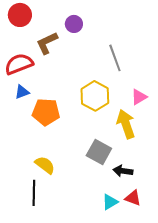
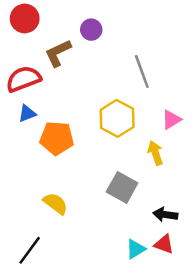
yellow arrow: (126, 124) -> (155, 153), size x0.7
black arrow: (123, 171) -> (165, 215), moved
black line: (34, 193) -> (30, 250), moved, turned 35

